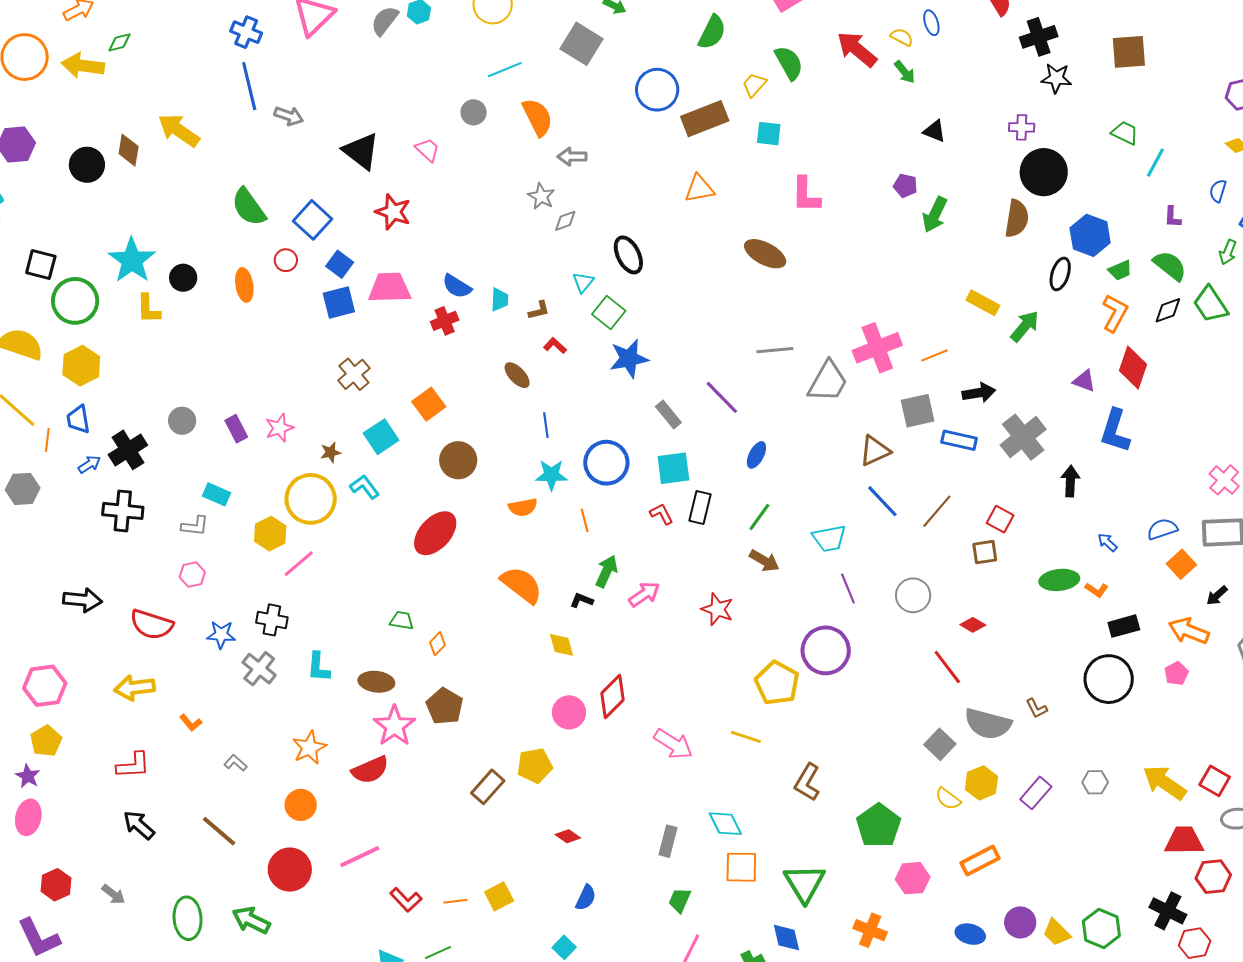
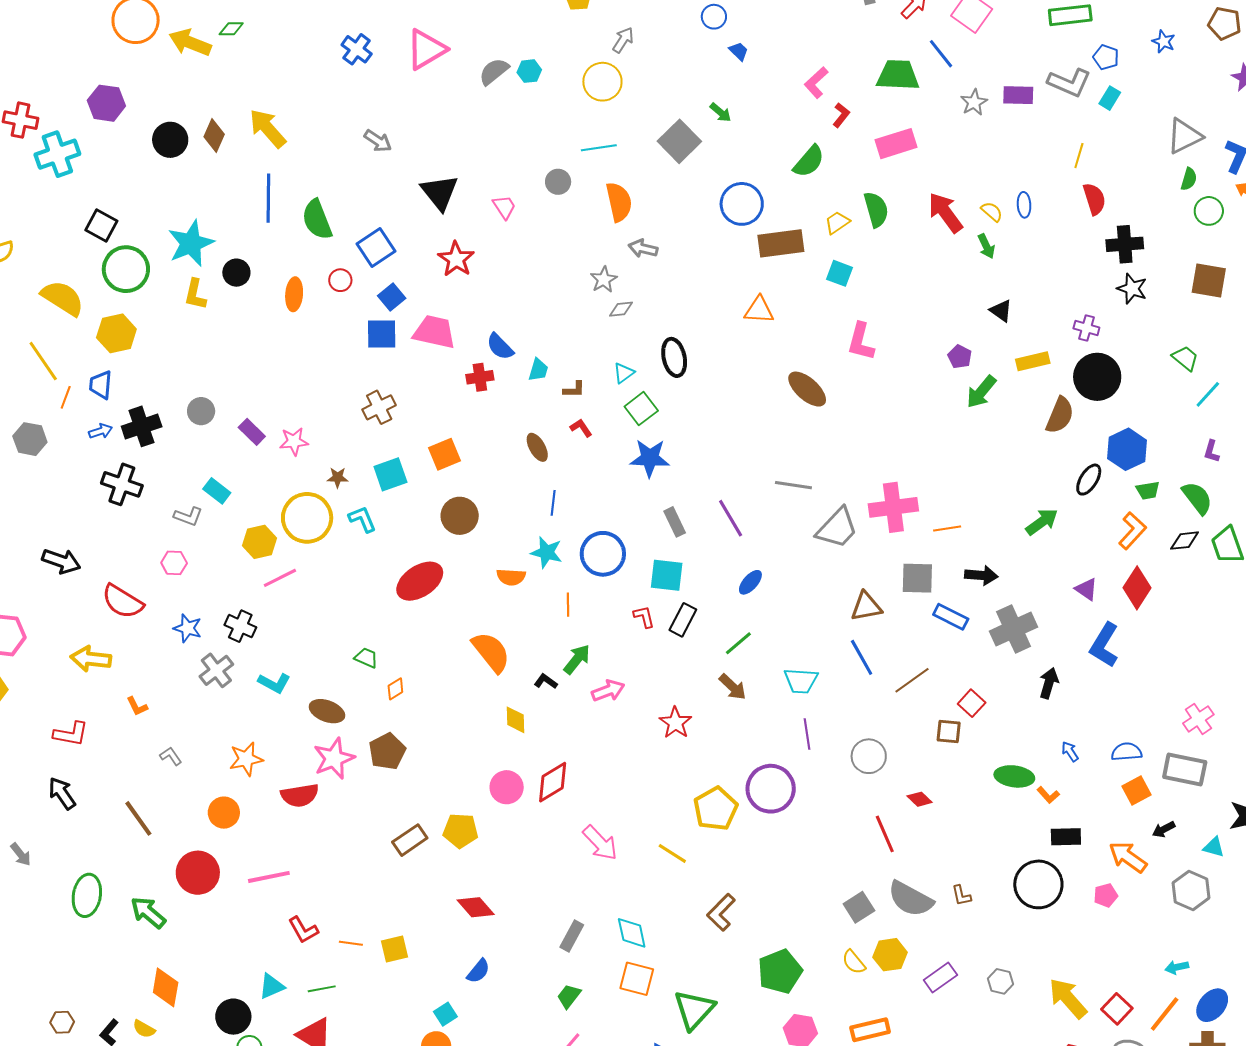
blue line: (249, 86) -> (268, 198), moved
yellow rectangle: (983, 303) -> (1033, 361), moved, turned -56
purple rectangle: (236, 429) -> (252, 432), turned -32
cyan L-shape: (318, 667) -> (274, 683), turned -80
red diamond: (568, 836) -> (476, 907), size x1.5

